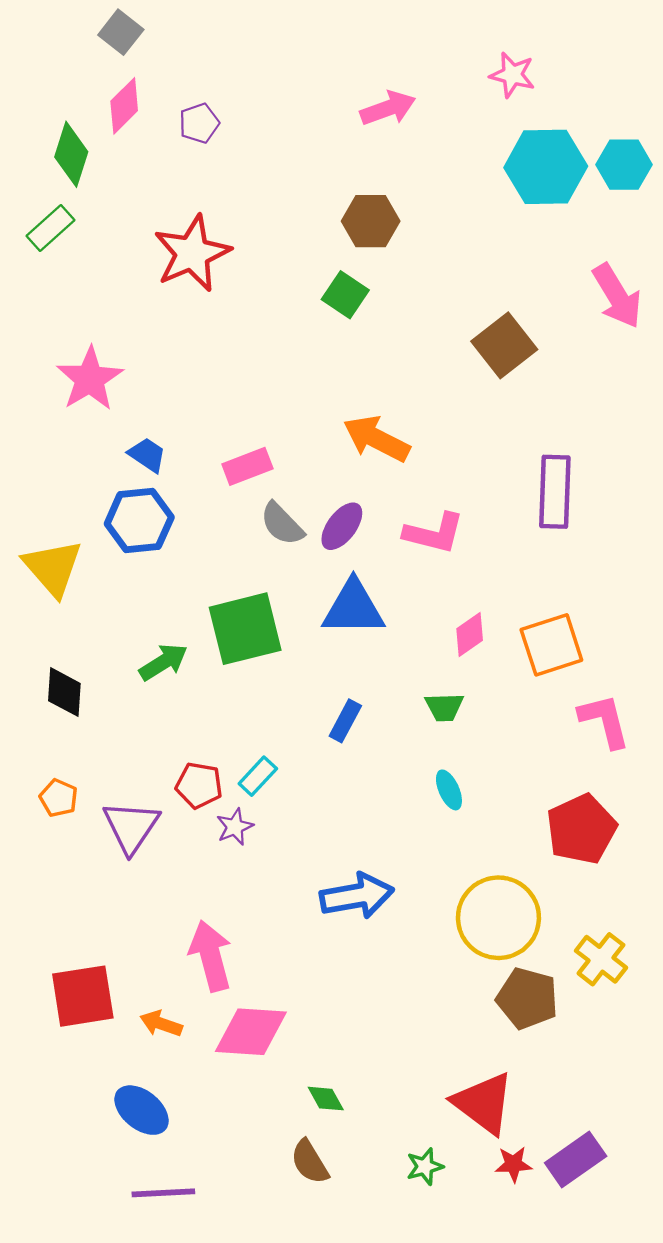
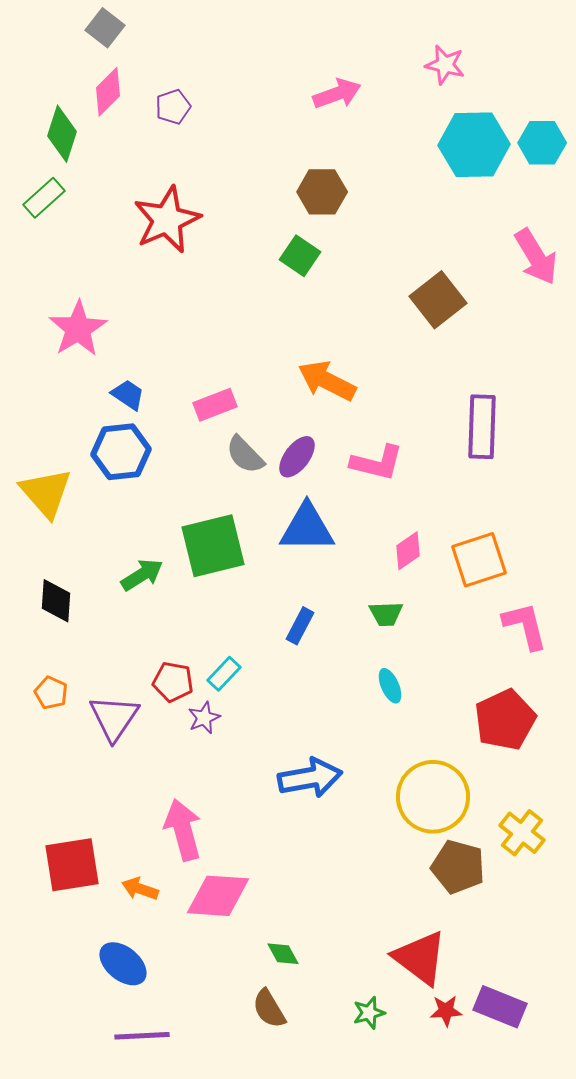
purple rectangle: (576, 1160) -> (500, 1007), turned 57

